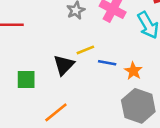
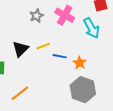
black triangle: (64, 65) -> (20, 49), moved

